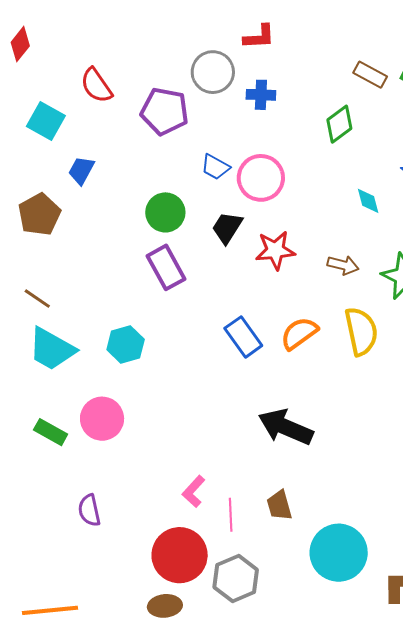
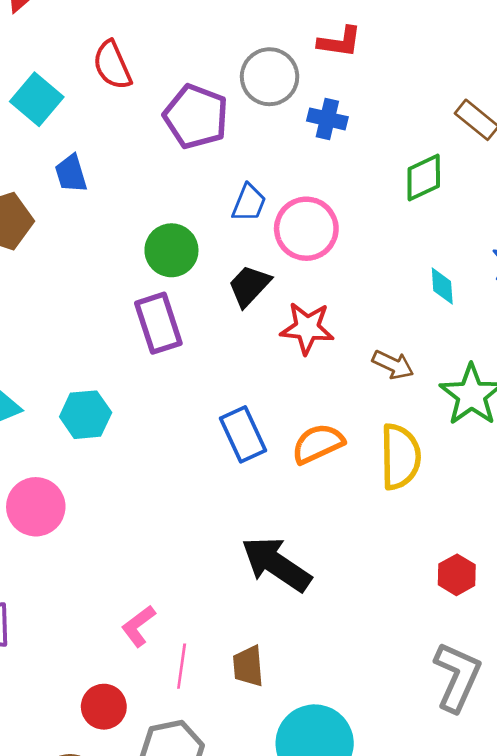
blue trapezoid: (215, 167) -> (249, 203), turned -108
blue trapezoid: (81, 170) -> (71, 173), turned -56
red circle: (180, 555) -> (104, 707), size x0.6

